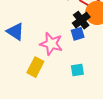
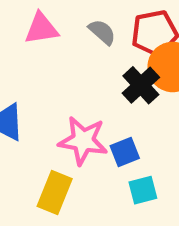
blue square: (78, 34) -> (125, 152), moved

